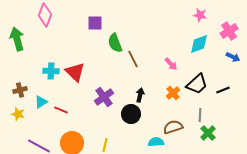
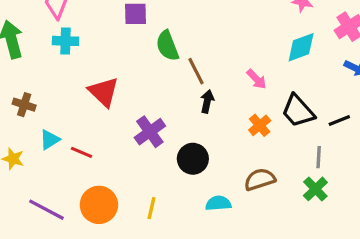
cyan cross: (51, 71) -> (66, 41), moved
black trapezoid: (197, 84) -> (298, 111), turned 90
brown cross: (20, 90) -> (24, 105), moved, turned 32
black arrow: (140, 95) -> (207, 101), moved
gray line: (200, 115) -> (319, 157), moved
cyan semicircle: (156, 142) -> (218, 203), moved

